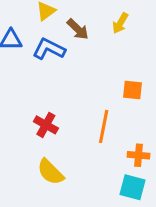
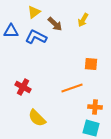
red cross: (46, 125) -> (23, 87), moved
orange line: (104, 126) -> (72, 88), turned 60

